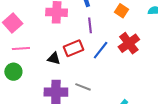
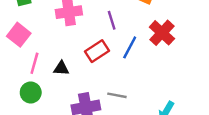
pink line: (21, 48) -> (34, 63), turned -60
black triangle: (54, 58) -> (61, 68), moved

